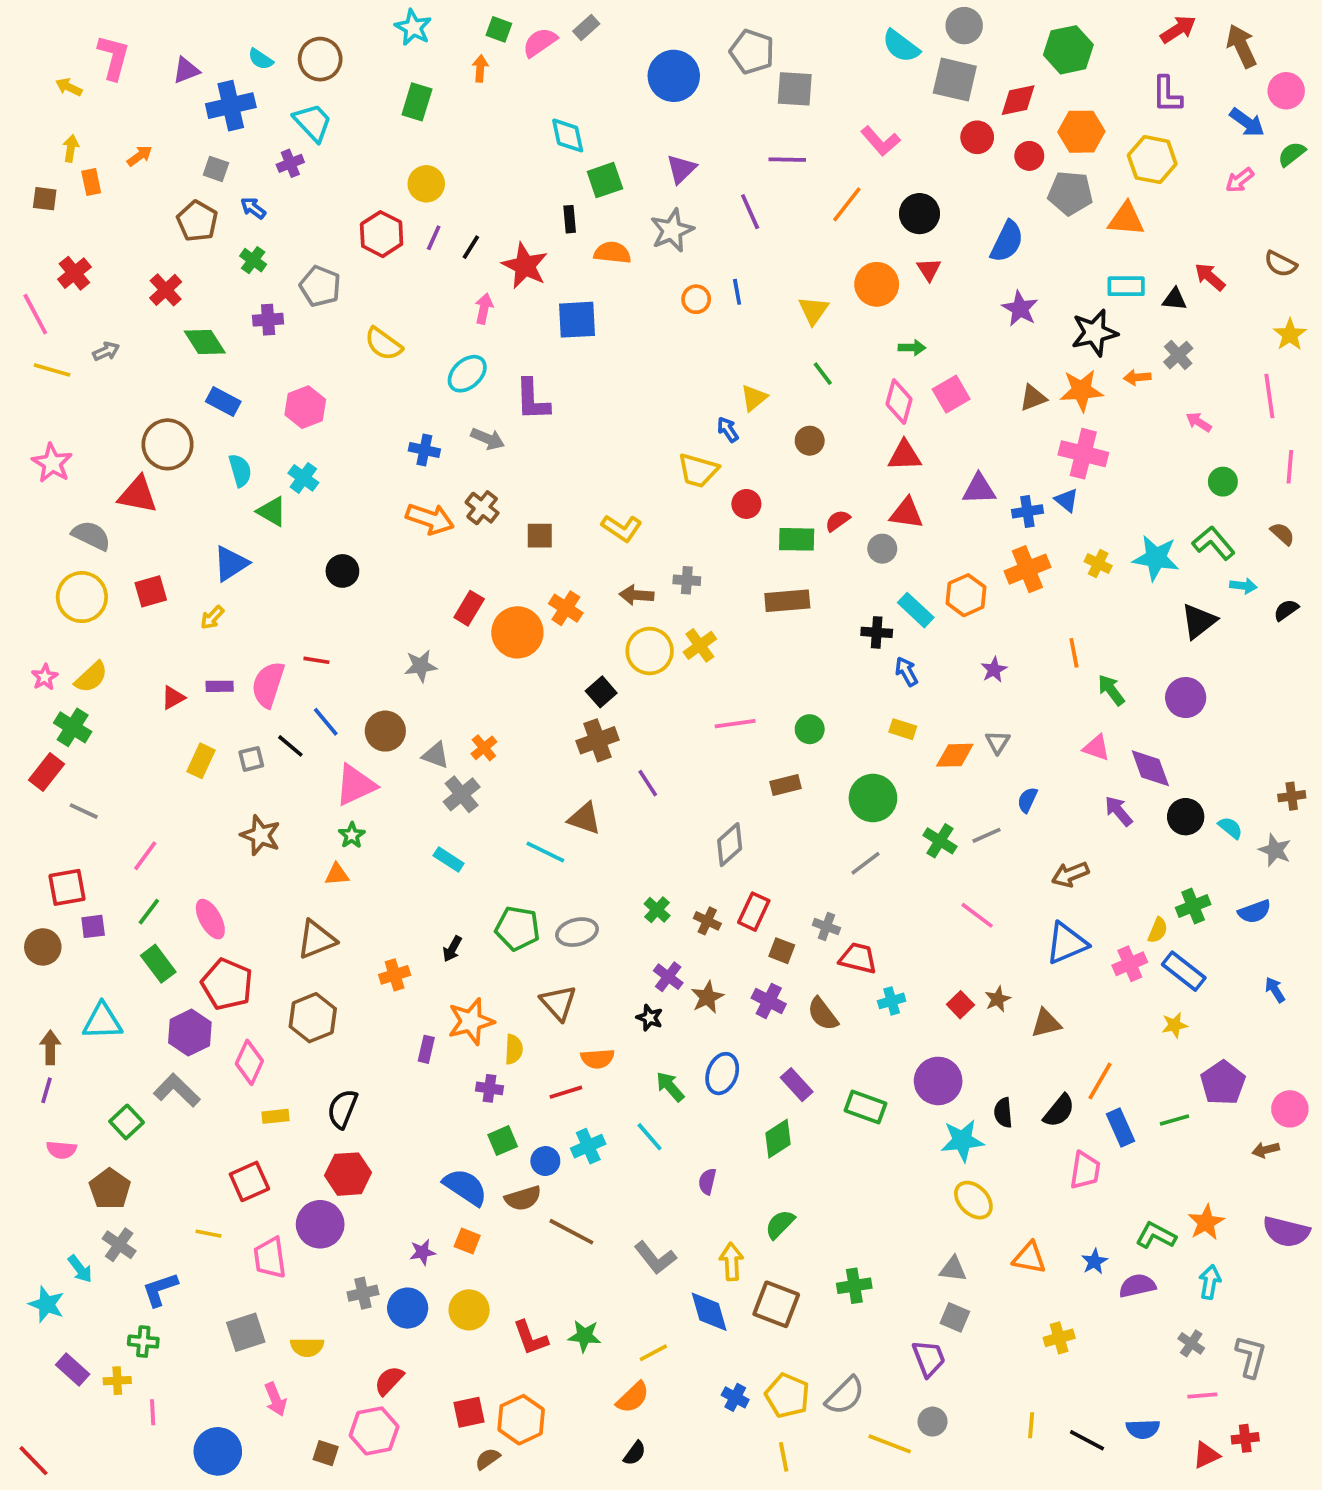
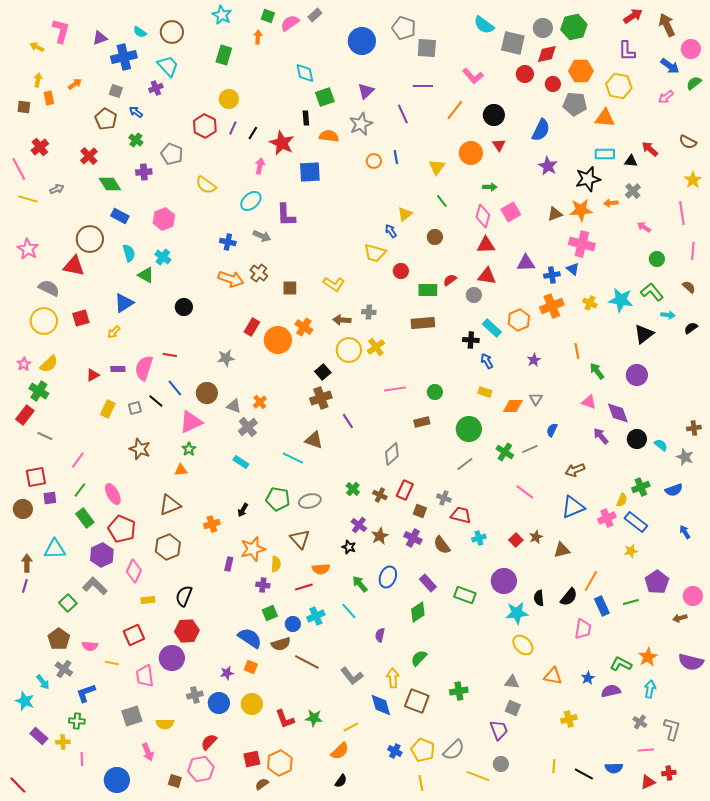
gray circle: (964, 26) -> (543, 28), moved
pink semicircle: (61, 1150) -> (90, 646), moved

